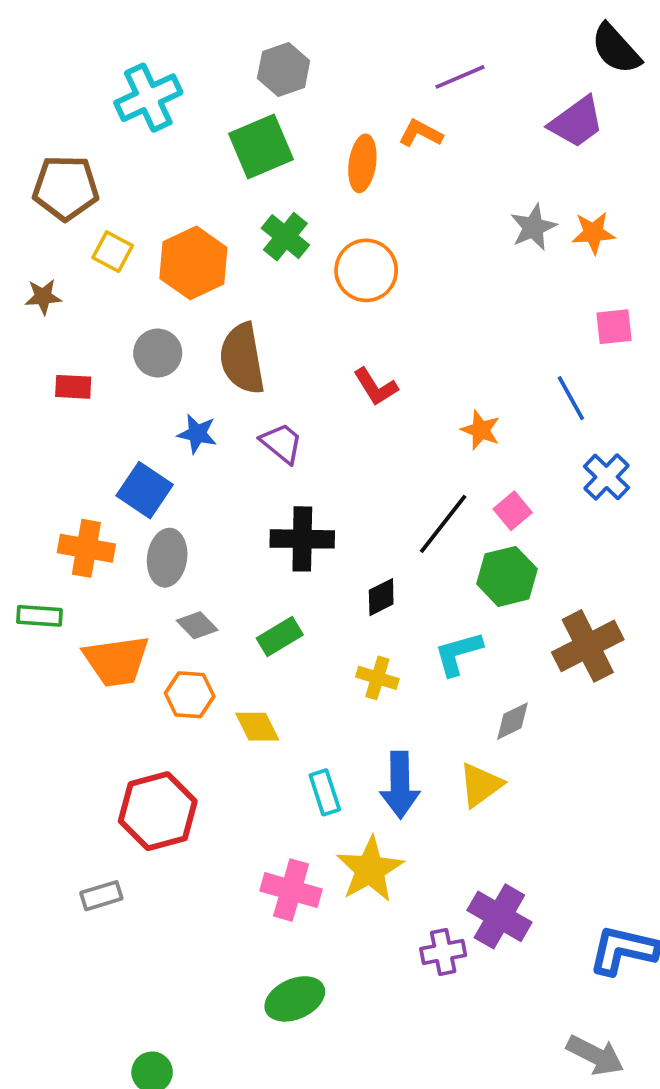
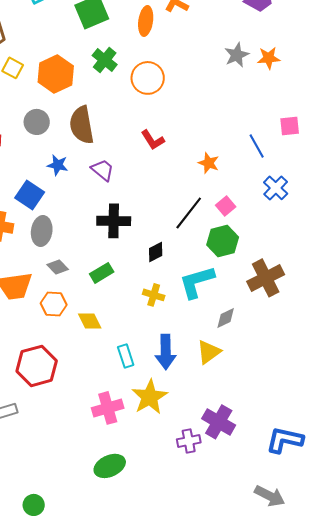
pink square: (614, 327) -> (290, 126), moved
cyan L-shape: (458, 653) -> (197, 282), size x1.4
pink cross: (291, 890) -> (108, 408), turned -32

